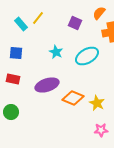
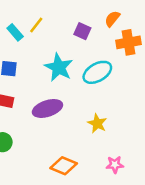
cyan star: (56, 52) -> (59, 67), size x1.6
orange diamond: (73, 98) -> (64, 166), moved
yellow star: (97, 103) -> (97, 123), moved

